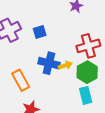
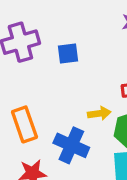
blue cross: (49, 63) -> (71, 145), moved

